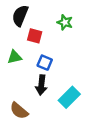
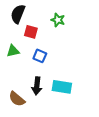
black arrow: (41, 85) -> (37, 86), moved
cyan rectangle: (69, 97) -> (62, 87), turned 54

